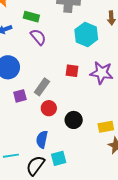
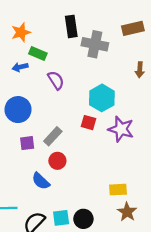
green rectangle: (31, 17) -> (38, 54), moved
cyan hexagon: (86, 35) -> (102, 98), moved
black circle: (74, 120) -> (83, 219), moved
blue semicircle: (42, 139) -> (41, 181), moved, turned -66

